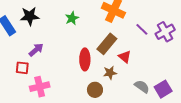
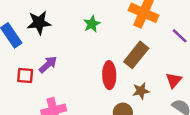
red triangle: (125, 57) -> (174, 80), moved, turned 32
red square: (22, 68) -> (25, 75), moved

